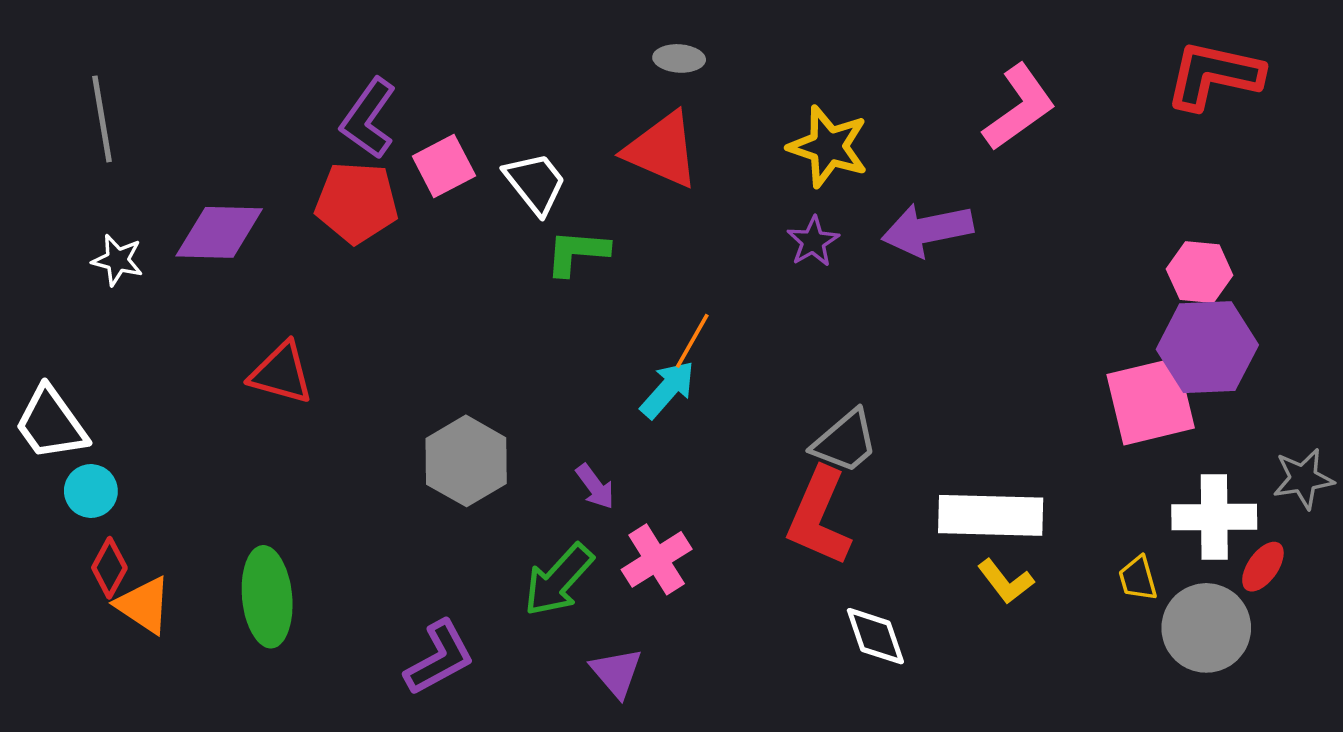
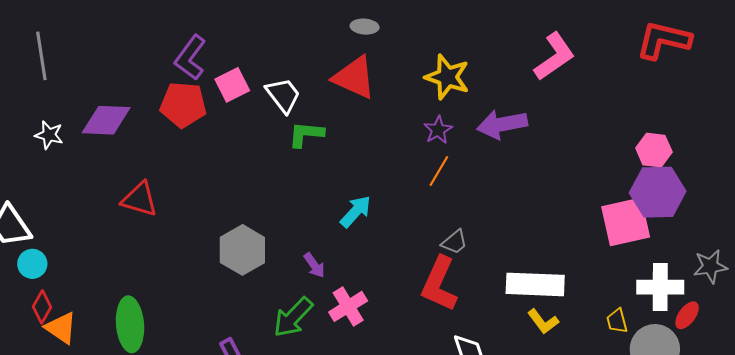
orange line: (692, 341) -> (439, 171), moved
gray trapezoid: (845, 442) -> (454, 242), size x0.7

